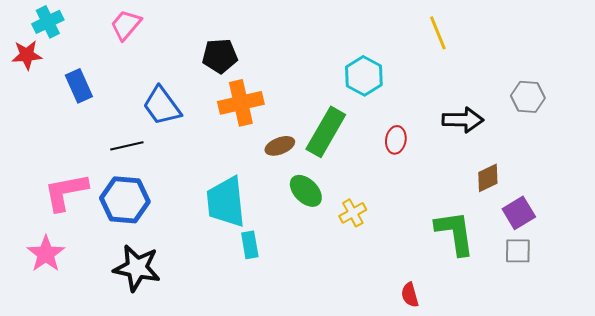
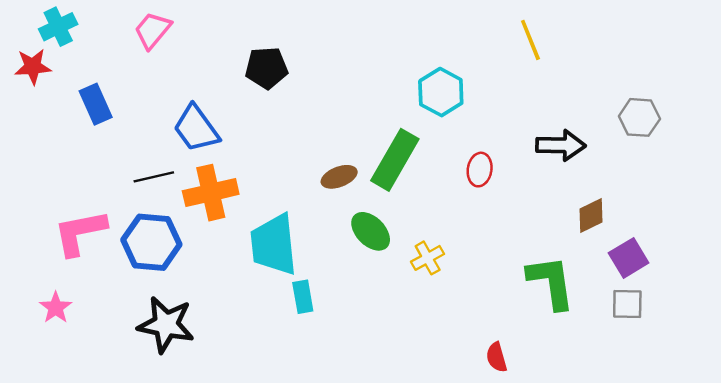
orange cross: (241, 103) -> (211, 193), moved
pink star: (46, 254) -> (56, 308), size x0.7

